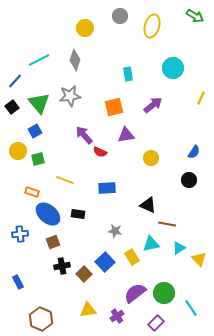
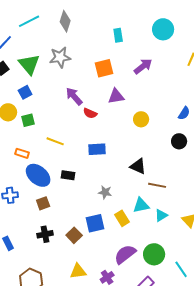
cyan triangle: (179, 248) -> (161, 215), moved
blue square: (105, 262) -> (95, 223), turned 30
black cross: (62, 266) -> (45, 234), moved

